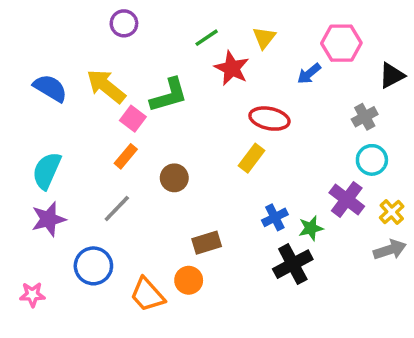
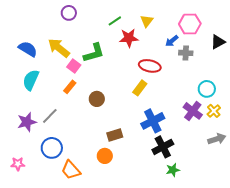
red star: (232, 68) -> (129, 38), turned -30
gray cross: (365, 117) -> (186, 53), moved, turned 32
cyan semicircle: (47, 171) -> (31, 80), moved
gray line: (117, 208) -> (50, 116), moved
yellow cross: (392, 212) -> (214, 111), moved
blue cross: (275, 217) -> (153, 121), size x1.6
green star: (311, 228) -> (173, 170), moved
orange trapezoid: (147, 295) -> (71, 170), moved

